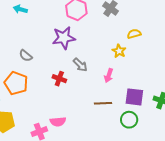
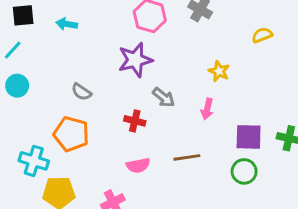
yellow semicircle: (134, 34) -> (262, 35), moved
brown line: (103, 103) -> (187, 157), moved
pink semicircle: (58, 122) -> (138, 165), moved

